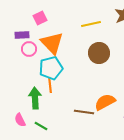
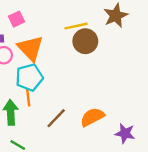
brown circle: (99, 53) -> (85, 41), moved
brown line: (84, 112) -> (56, 118), moved, turned -54

